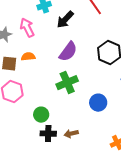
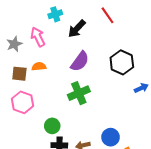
blue circle: (98, 103) -> (111, 137), moved

